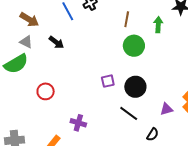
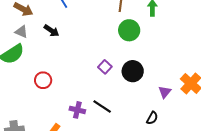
purple square: (108, 81) -> (105, 67), turned -32
purple triangle: (166, 109) -> (165, 92), turned -32
black line: (129, 113) -> (102, 107), moved

